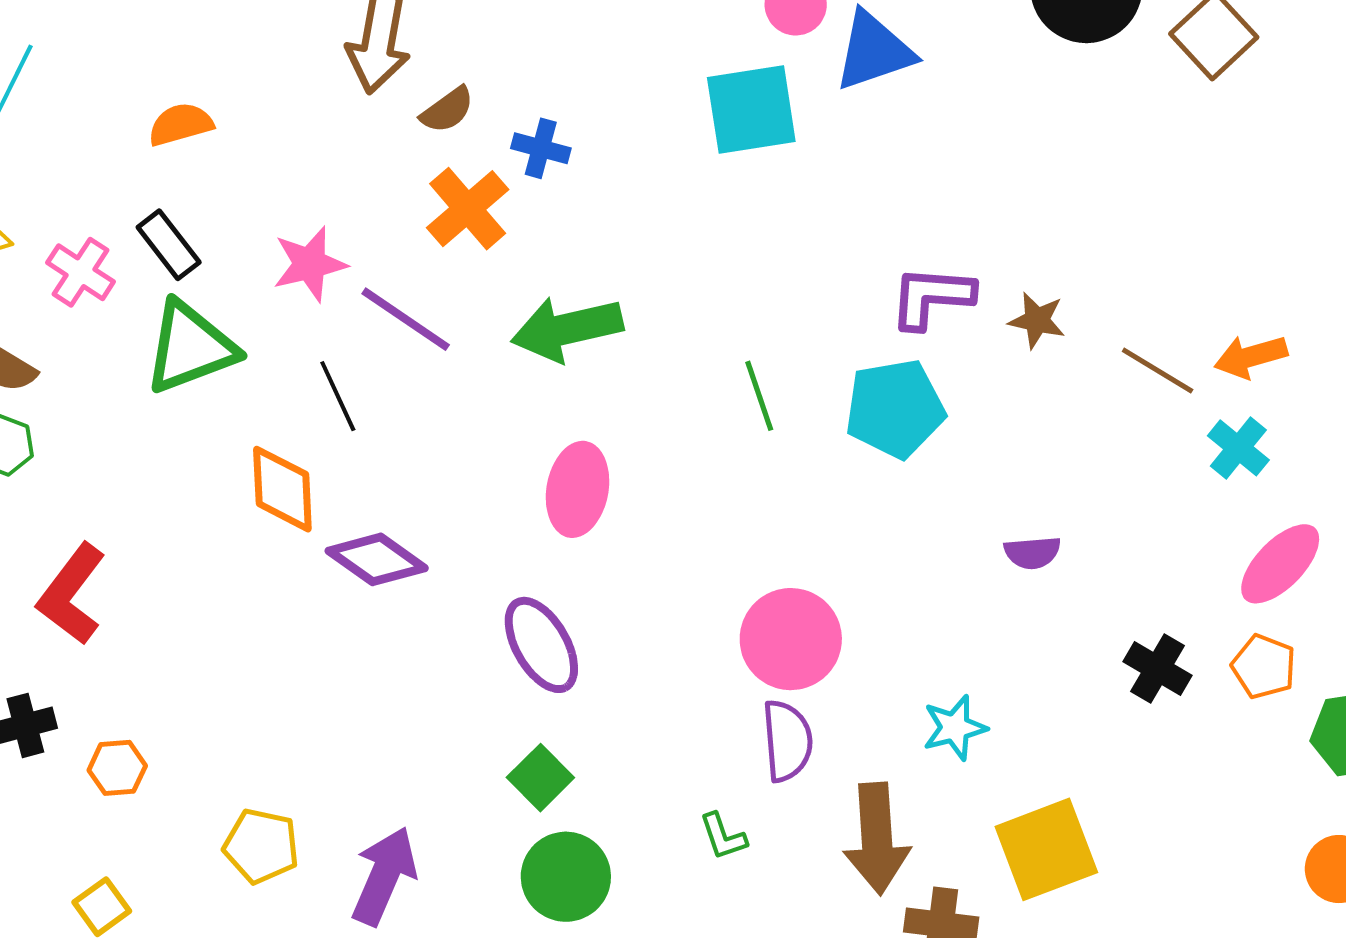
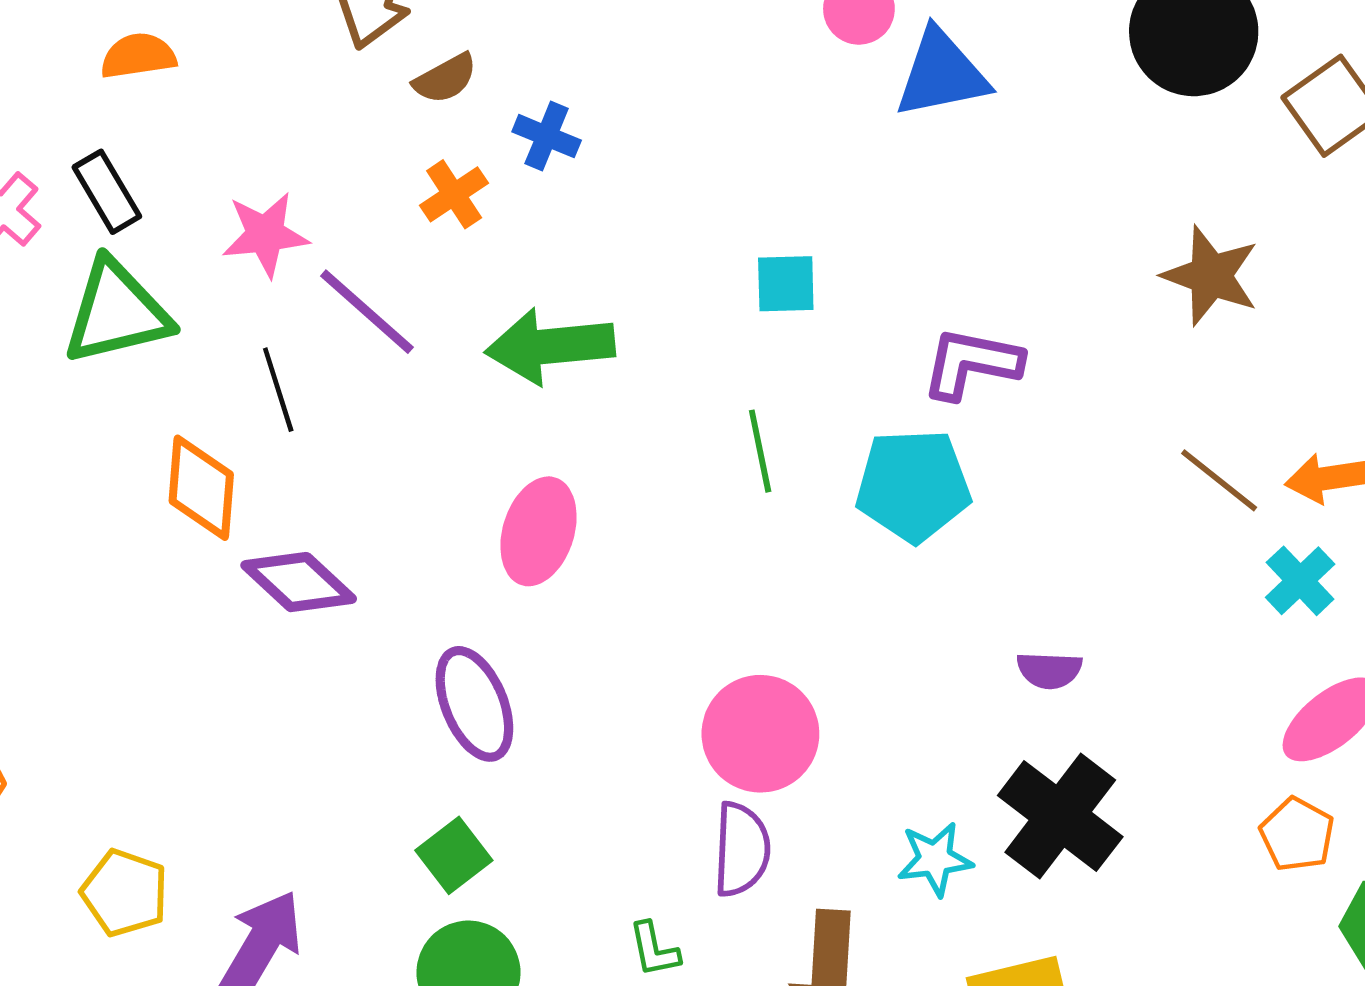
cyan square: (751, 110) -> (786, 284), moved, size x0.6
orange cross: (468, 209) -> (454, 194), size x0.7
brown star: (1037, 320) -> (1211, 276), moved, size x1.5
black cross: (1158, 668) -> (1060, 816), moved, size x1.6

